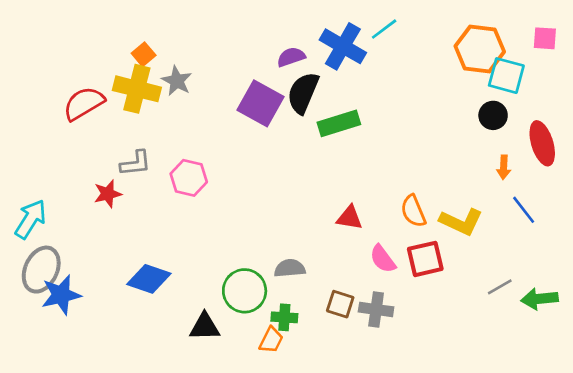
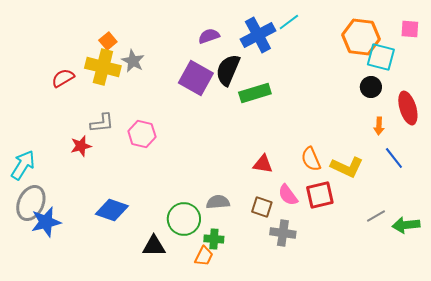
blue cross: (343, 46) -> (258, 35), turned 32
purple semicircle: (291, 57) -> (209, 36), moved
red semicircle: (84, 103) -> (63, 78), size x0.7
brown square: (340, 304) -> (262, 207), moved

